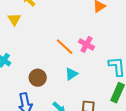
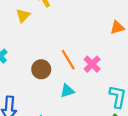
brown circle: (38, 78) -> (41, 69), moved

